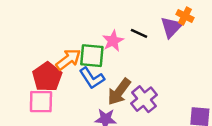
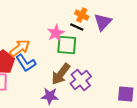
orange cross: (185, 16) -> (82, 15), moved
green square: (92, 56) -> (67, 45), moved
blue L-shape: (92, 78) -> (26, 63), moved

